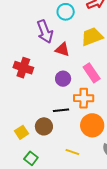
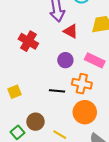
pink rectangle: (92, 73) -> (95, 60), turned -42
brown circle: (44, 126) -> (35, 122), moved
yellow square: (22, 132) -> (14, 92), moved

